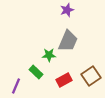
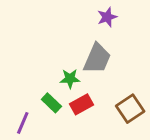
purple star: (67, 10) -> (107, 17), moved
red rectangle: (64, 80) -> (81, 104), moved

